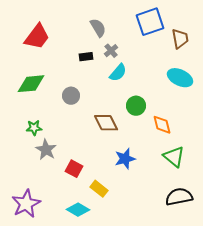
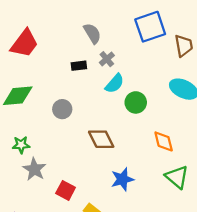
green circle: (136, 106) -> (136, 102), moved

